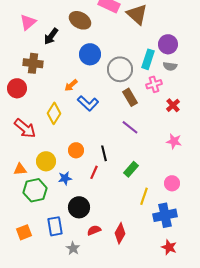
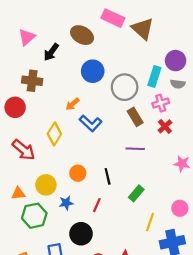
red cross: (173, 105) -> (165, 126), moved
purple line: (130, 127) -> (135, 149), turned -36
red line: (94, 172) -> (97, 205), moved

